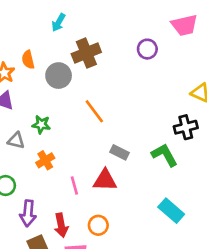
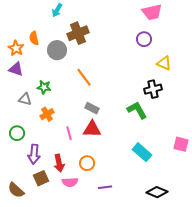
purple circle: (147, 49) -> (144, 39), moved
gray rectangle: (119, 152) -> (92, 108), moved

